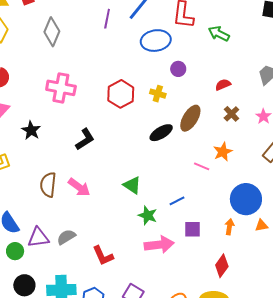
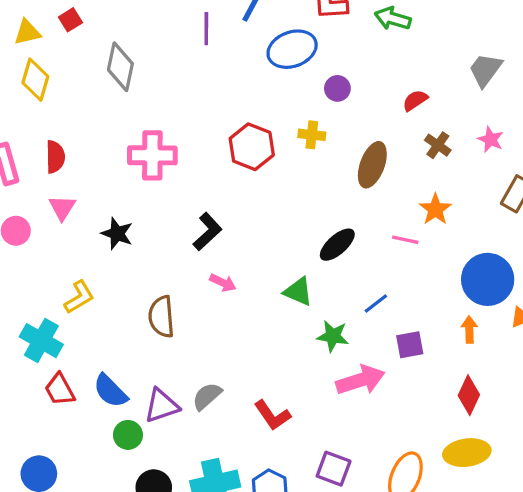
black ellipse: (161, 133) -> (337, 245), moved
pink arrow: (79, 187) -> (223, 283), moved, size x0.7

